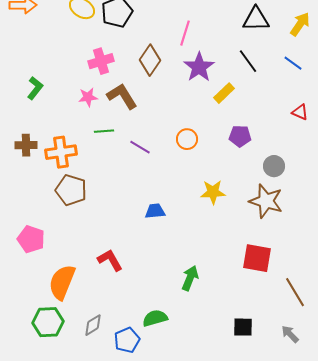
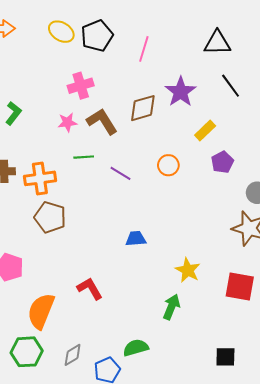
black triangle: (256, 19) -> (217, 43), moved
pink line: (185, 33) -> (144, 49), moved
brown diamond: (150, 60) -> (143, 108), moved, turned 40
yellow rectangle: (224, 93) -> (205, 131), moved
purple pentagon: (240, 136) -> (222, 162), turned -30
yellow star: (213, 192) -> (188, 270), moved, turned 30

